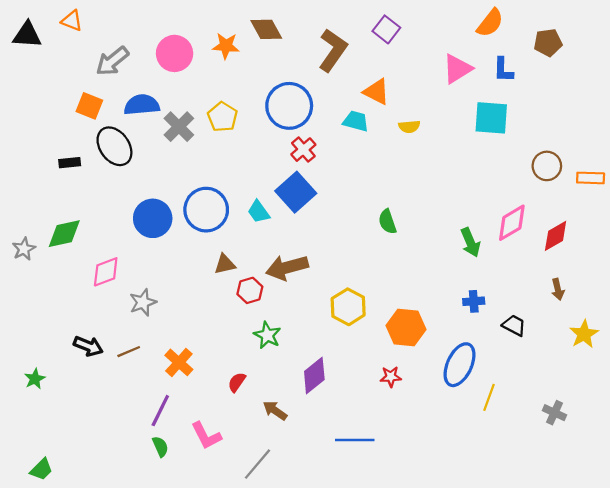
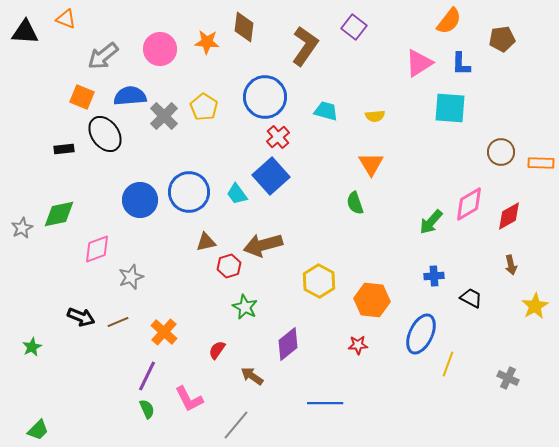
brown diamond: (266, 29) -> (244, 27), turned 36
orange triangle: (377, 92) -> (371, 164), moved, turned 32
green arrow: (470, 242) -> (431, 222), turned 64

